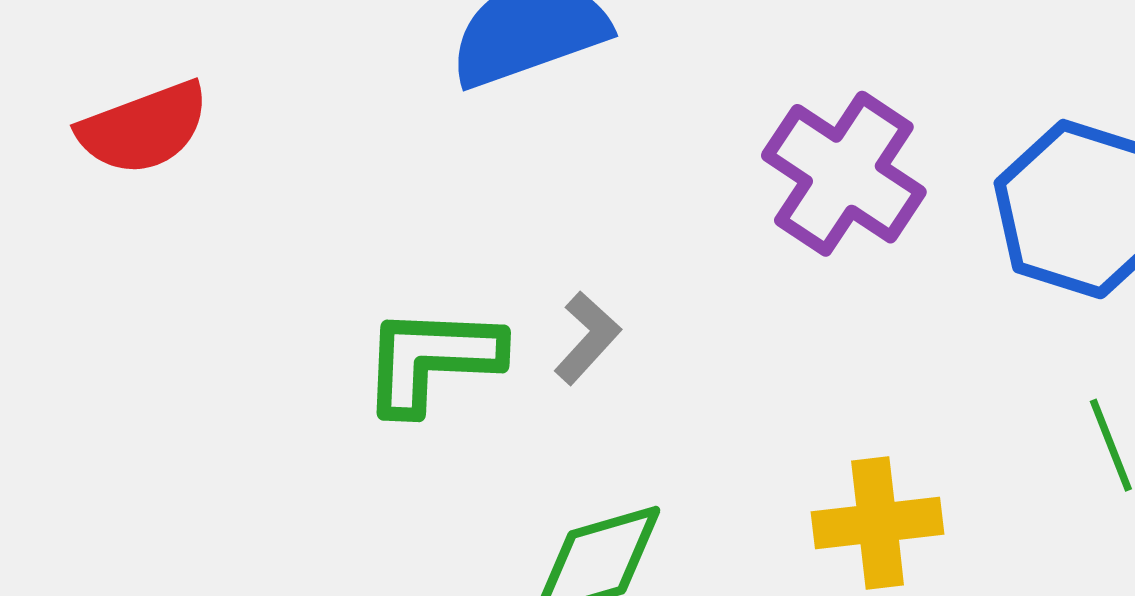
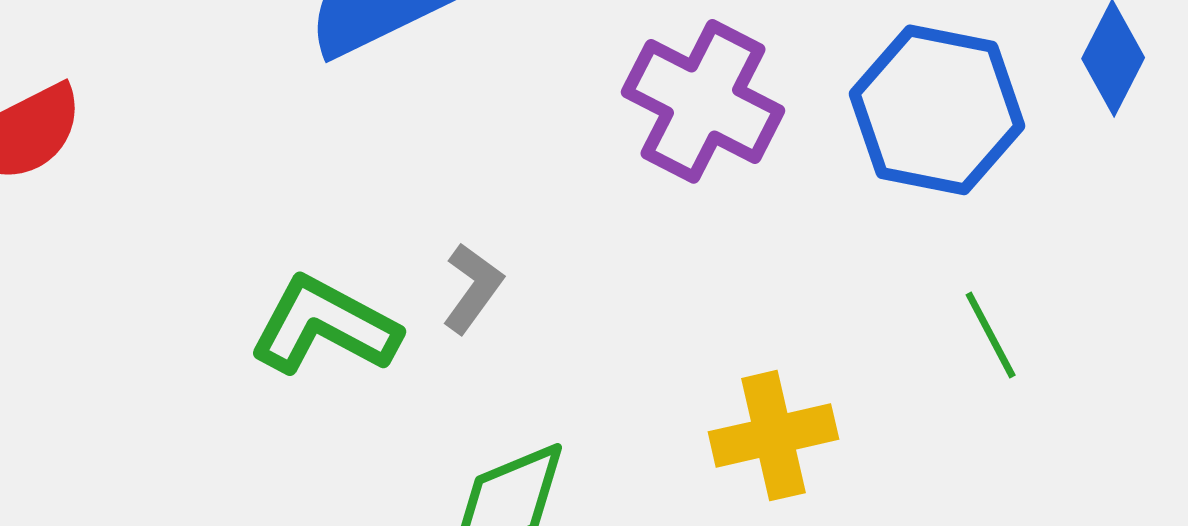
green L-shape: (432, 359) -> (325, 326), turned 32

